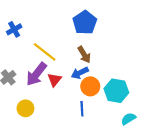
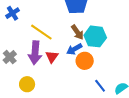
purple arrow: (36, 74) -> (35, 53), turned -30
cyan hexagon: (116, 91) -> (95, 36), moved
blue line: (82, 109) -> (100, 86), moved, turned -32

